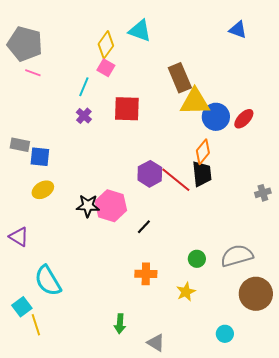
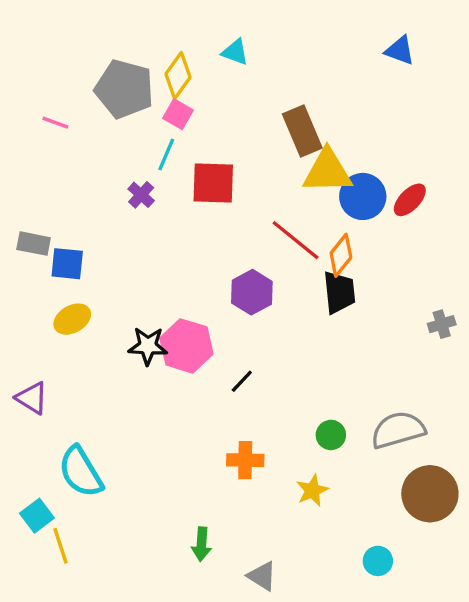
cyan triangle: (140, 31) -> (235, 52), size x0.7
gray pentagon: (25, 44) -> (124, 89), moved
cyan line: (84, 87) -> (166, 155), moved
red line: (176, 180) -> (296, 240), moved

